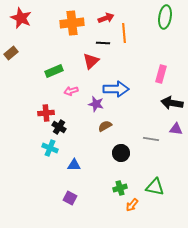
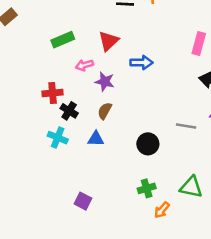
red triangle: (91, 61) -> (108, 41), moved
blue arrow: (116, 89) -> (142, 63), size x0.7
purple star: (96, 104) -> (105, 82), moved
brown semicircle: (105, 126) -> (105, 111), moved, turned -32
blue triangle: (74, 165) -> (96, 139), moved

